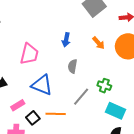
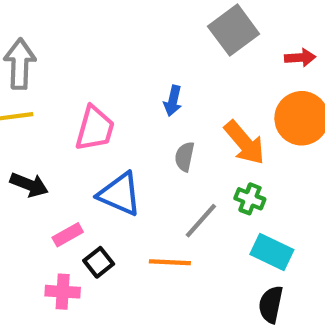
orange arrow: (99, 43) -> (244, 143), moved, size x1.6
orange line: (56, 114) -> (170, 262), moved

